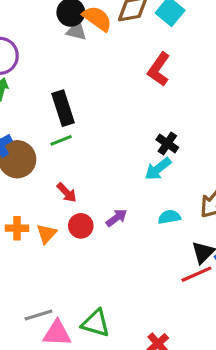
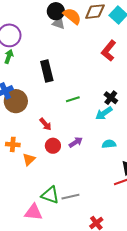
green line: (61, 140) -> (73, 99), moved
orange triangle: (47, 234) -> (29, 159), moved
gray line: (38, 315) -> (70, 197), moved
green triangle: (96, 323) -> (50, 195), moved

